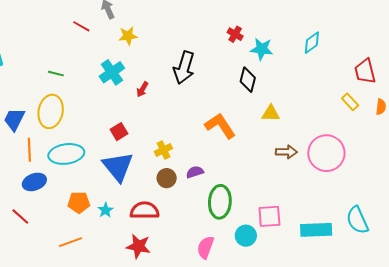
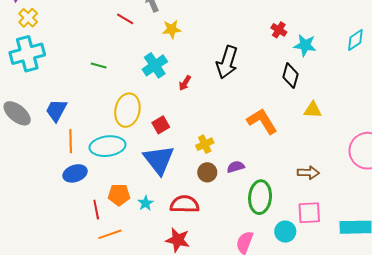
yellow ellipse: (51, 111) -> (127, 110), moved
brown arrow: (286, 152) -> (308, 173), moved
red line: (20, 217) -> (96, 210), moved, turned 36

